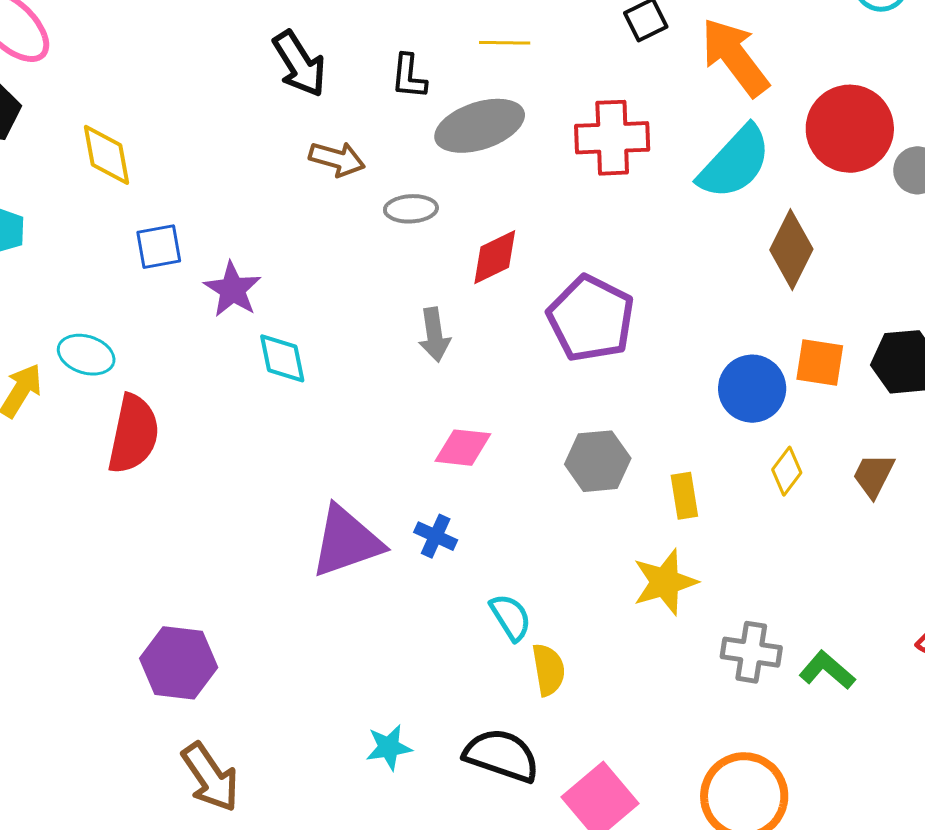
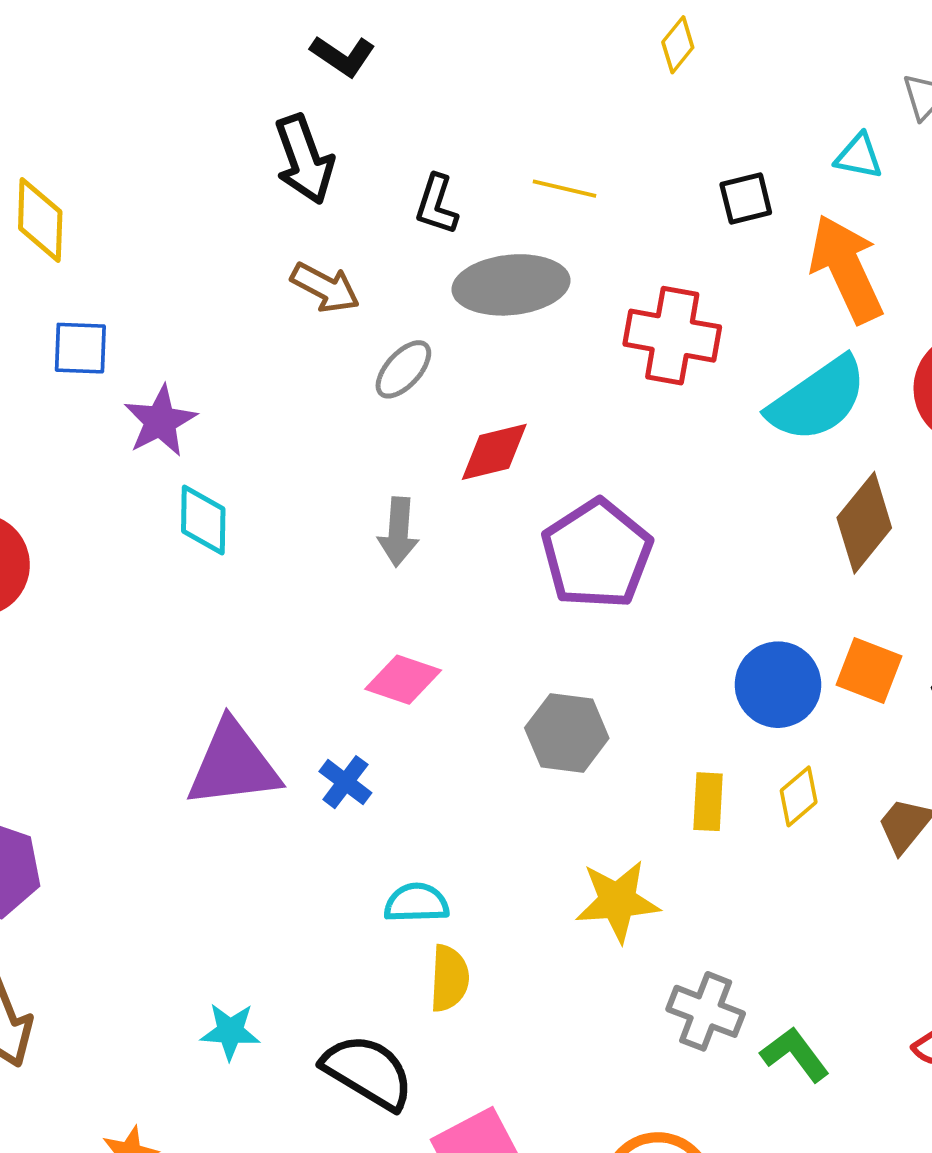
gray ellipse: (411, 209) -> (403, 369), turned -57
yellow rectangle: (684, 496) -> (708, 802), moved
cyan semicircle: (511, 617) -> (416, 903), turned -72

